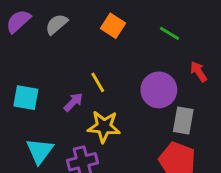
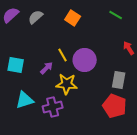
green line: (170, 33) -> (116, 15), moved
purple circle: (159, 90) -> (85, 60), moved
cyan triangle: (40, 151) -> (25, 100), turned 36

